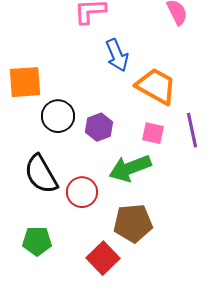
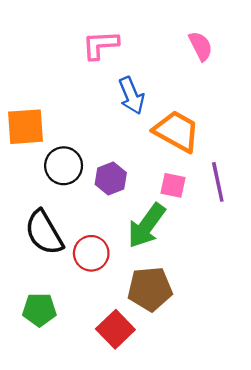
green arrow: (130, 168) -> (146, 226), turned -33

